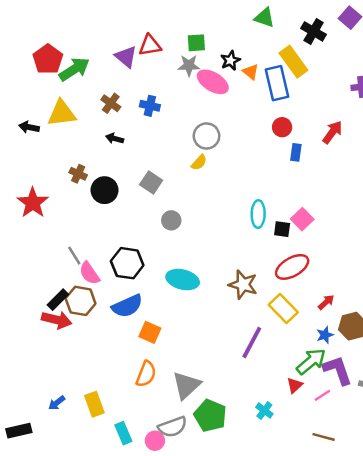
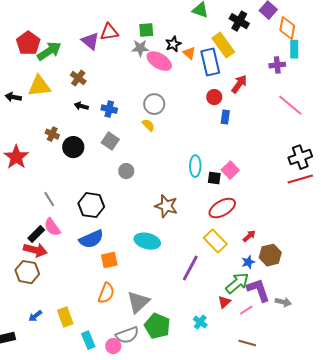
blue cross: (150, 106) -> (109, 109), moved
red arrow: (332, 132) -> (239, 84), moved
yellow semicircle: (199, 162) -> (148, 125), turned -88
pink semicircle: (89, 273) -> (52, 227), moved
cyan ellipse: (183, 280) -> (147, 241), moved
brown star: (243, 285) -> (166, 206), moved
brown hexagon: (81, 301) -> (27, 272), moved
orange square: (150, 332) -> (109, 260), turned -36

